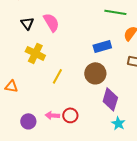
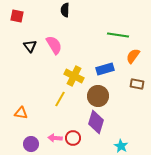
yellow cross: (35, 53) -> (74, 76), moved
orange triangle: (11, 86) -> (21, 113), moved
purple diamond: (110, 99) -> (96, 122), moved

